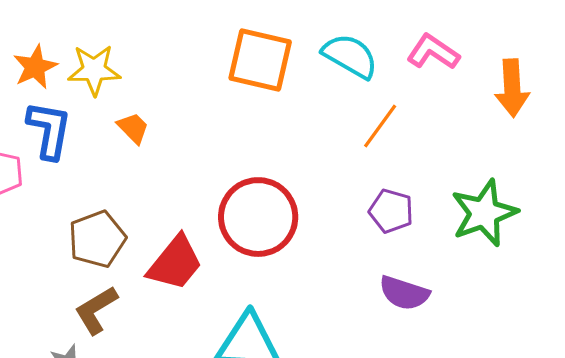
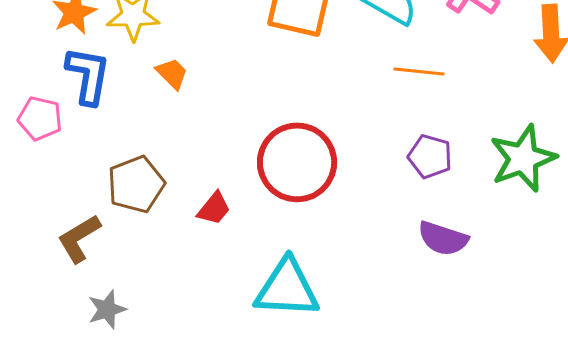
orange line: (380, 126) -> (419, 71), turned 60
red trapezoid: (175, 263) -> (214, 208), size x0.6
brown L-shape: (96, 310) -> (79, 238), moved

